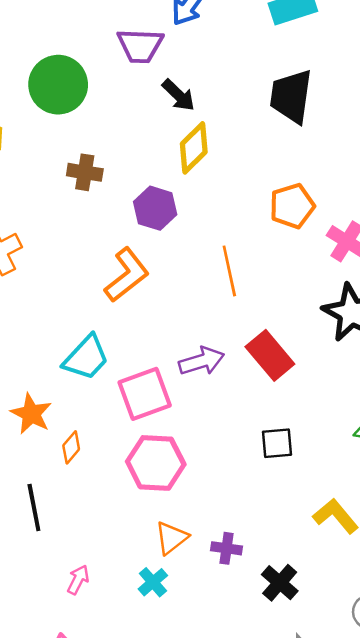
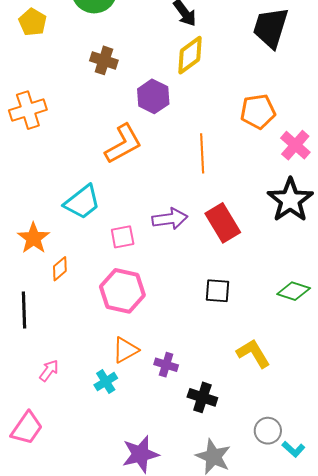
pink square: (145, 394) -> (123, 237), size x0.6
black cross: (280, 583) -> (202, 397), turned -32

